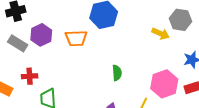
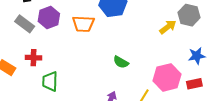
yellow arrow: (161, 34) -> (168, 27), turned -66
green semicircle: (117, 73) -> (121, 62), turned 119

